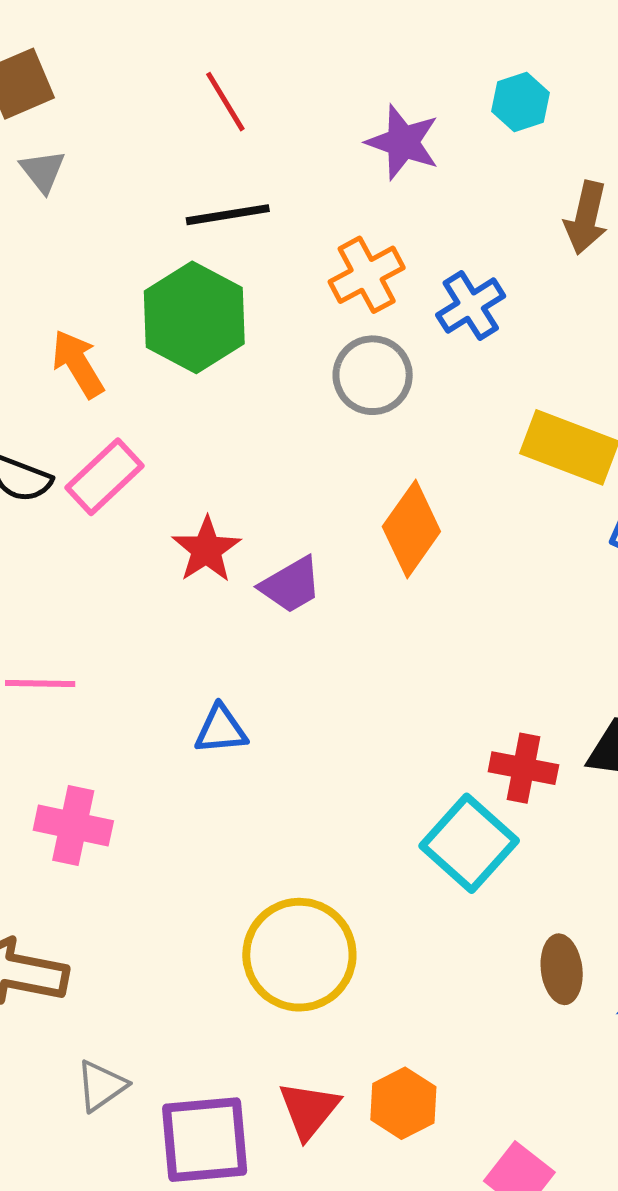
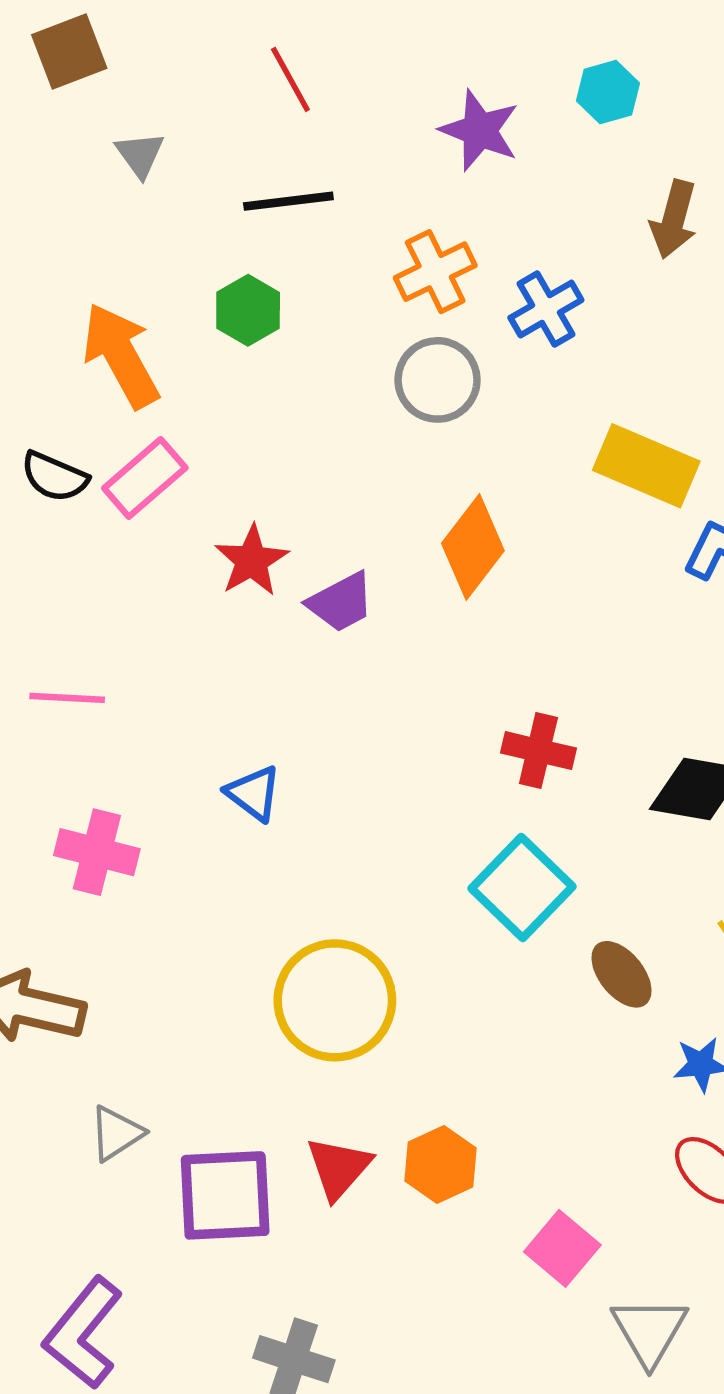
gray triangle: (43, 171) -> (140, 155), moved
green hexagon: (194, 317) -> (248, 310), size x0.6
orange arrow: (78, 364) -> (121, 355), size x1.4
blue triangle: (221, 730) -> (254, 793), moved, turned 40
red cross: (523, 768) -> (538, 751), moved
brown ellipse: (562, 969) -> (621, 974), moved, turned -34

